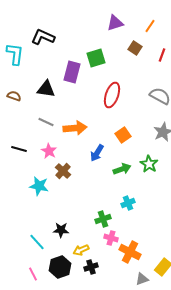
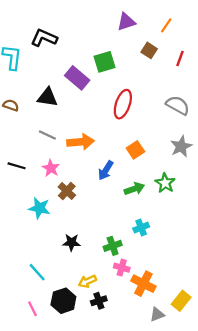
purple rectangle: (72, 72) -> (77, 78), turned -65
black star: (61, 230) -> (71, 242), moved

